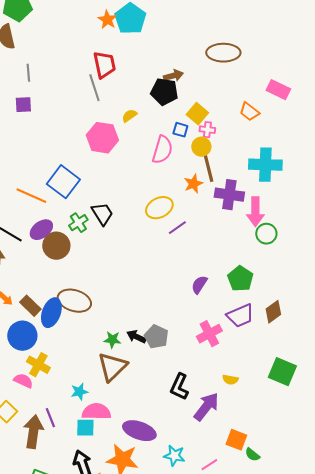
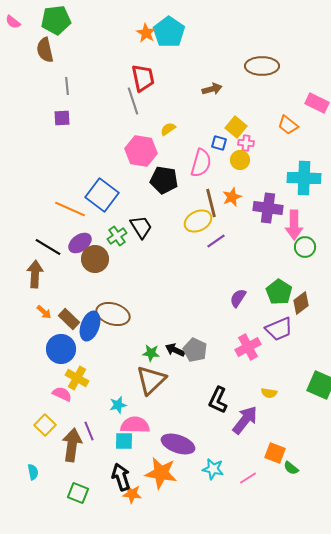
black pentagon: (164, 92) -> (164, 180), moved
brown line: (208, 168) -> (211, 203), moved
brown diamond: (273, 312) -> (301, 303), moved

